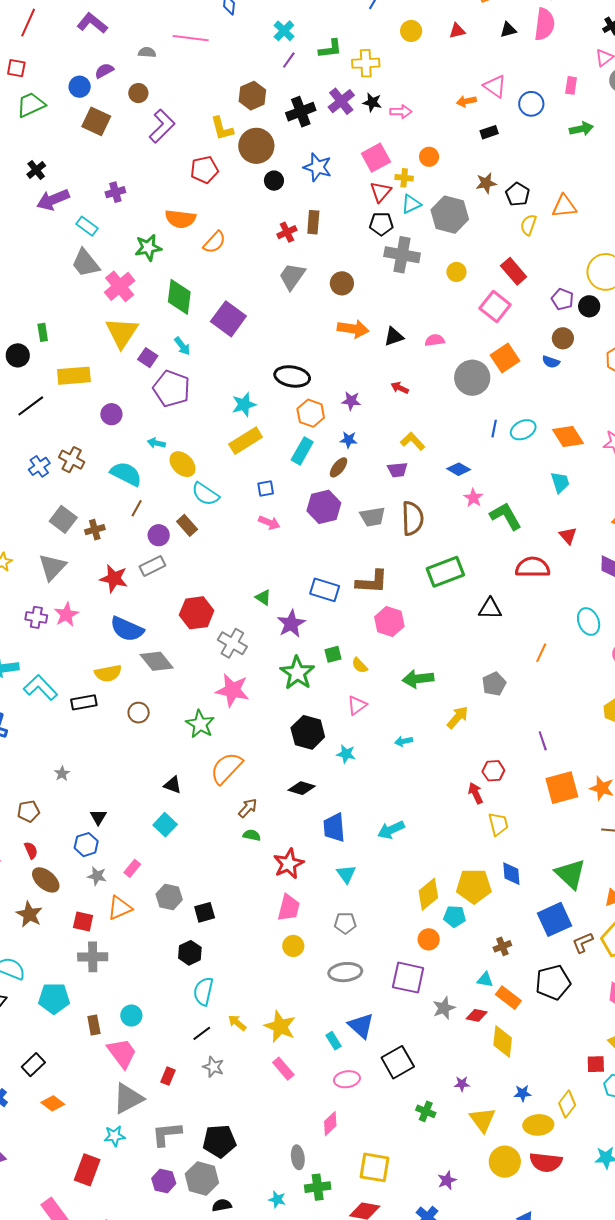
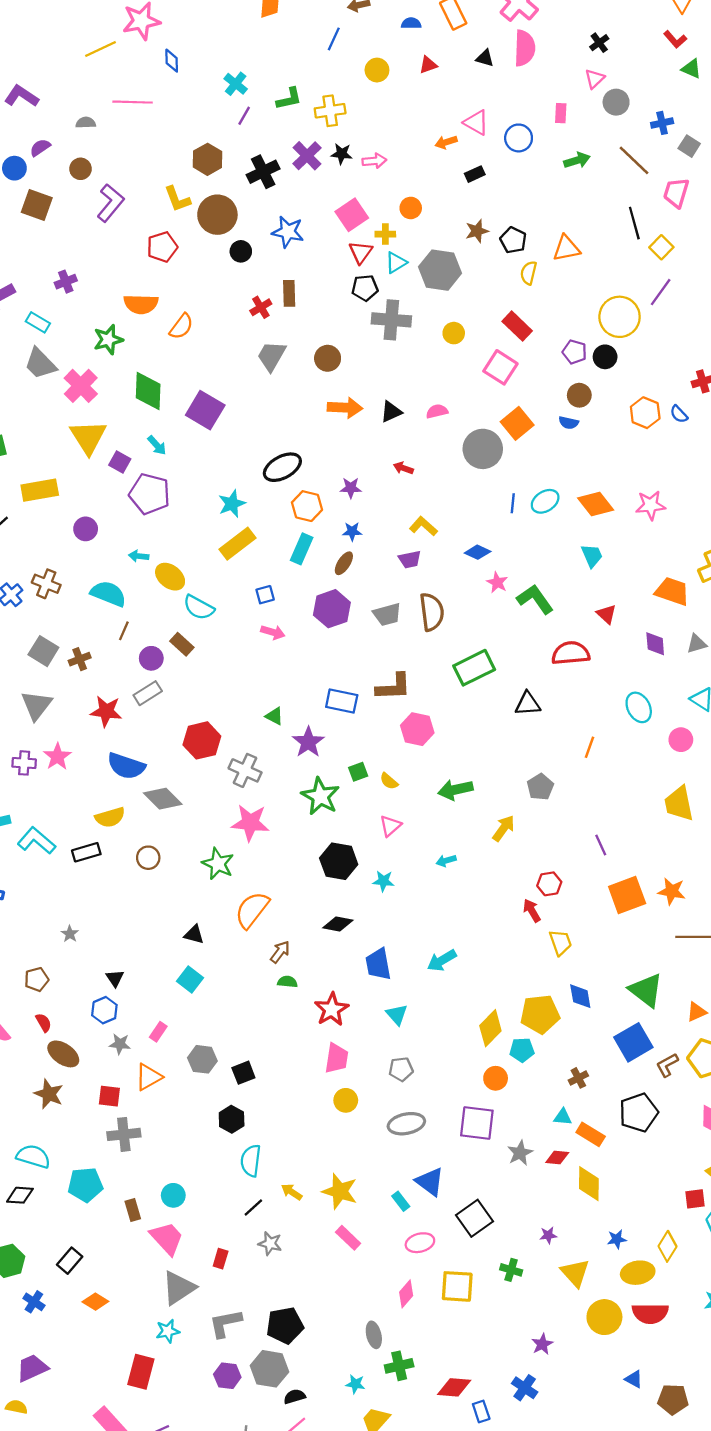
black triangle: (508, 30) -> (485, 58), turned 36
black ellipse: (292, 376) -> (282, 467), turned -32
yellow square: (374, 1167) -> (457, 1286), moved

